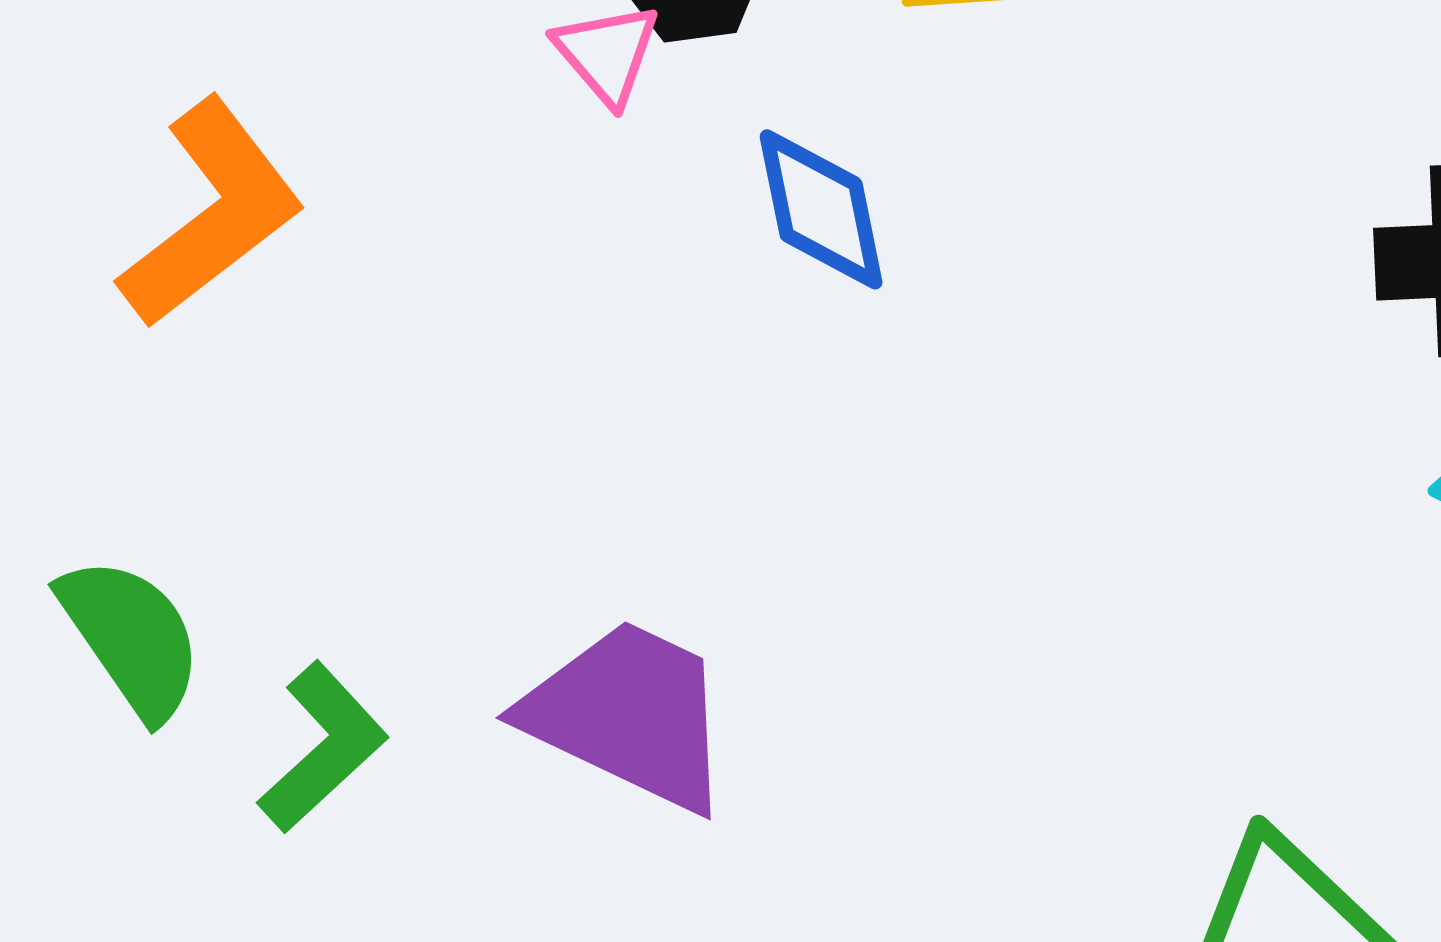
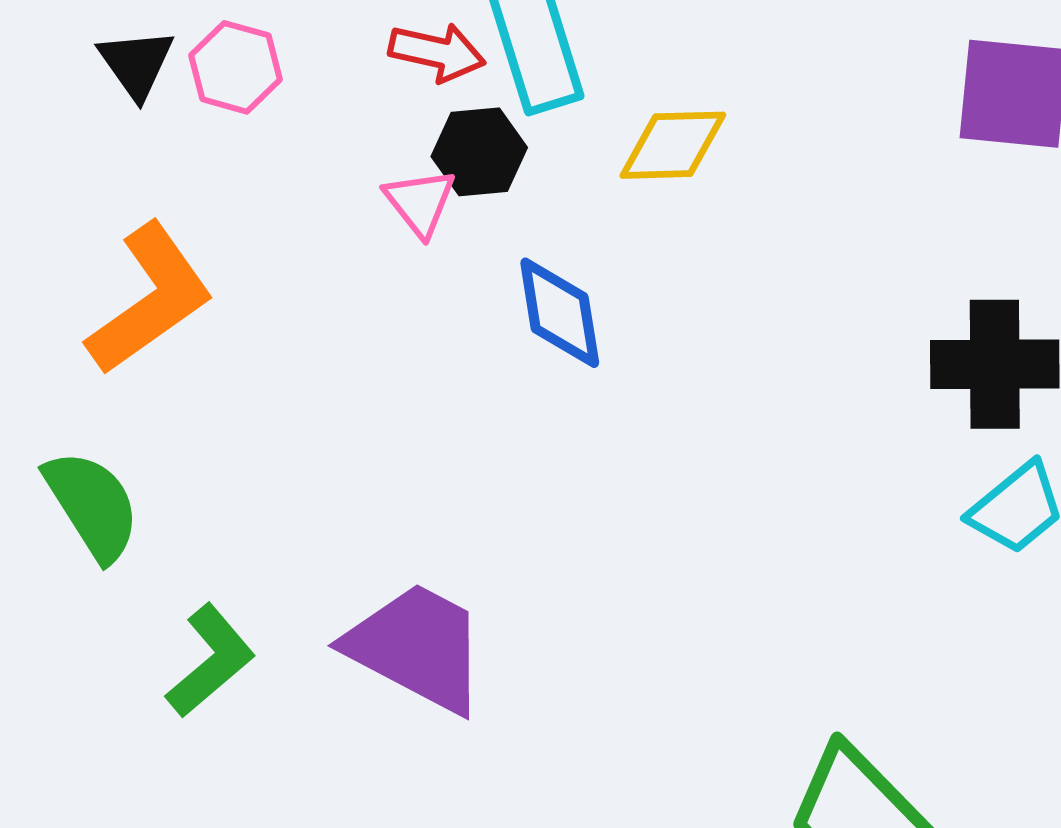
green semicircle: (131, 638) -> (92, 505), moved

